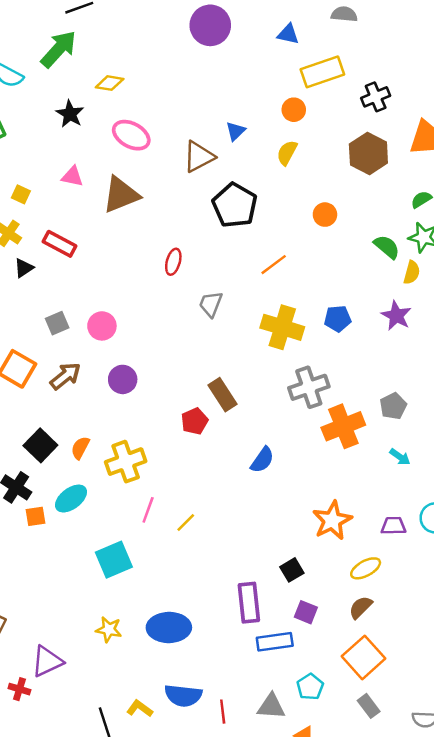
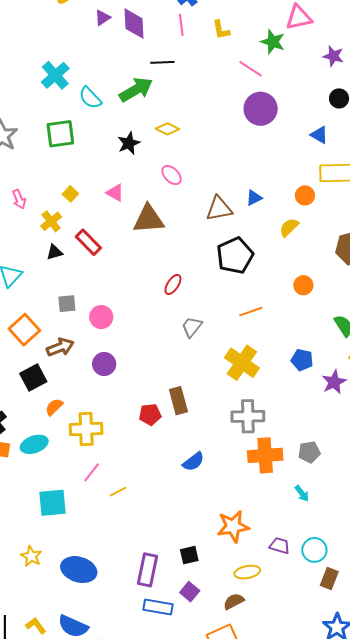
pink ellipse: (131, 135) -> (172, 175), size x0.7
blue pentagon: (338, 319) -> (302, 360), moved
black square: (40, 445) -> (33, 377), moved

